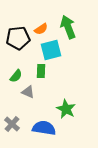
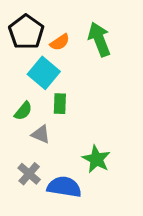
black pentagon: (18, 38) -> (26, 32), moved, turned -30
cyan square: (51, 50) -> (44, 73), moved, turned -35
gray cross: (12, 124) -> (29, 174), moved

